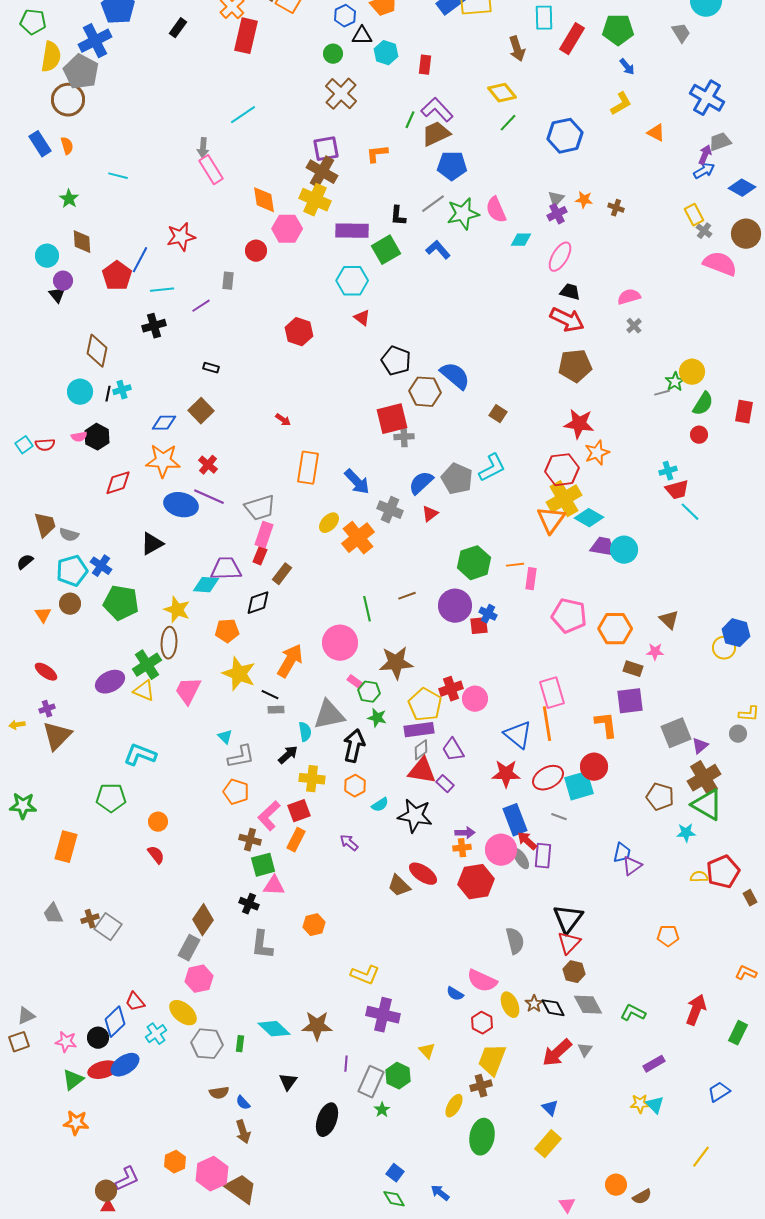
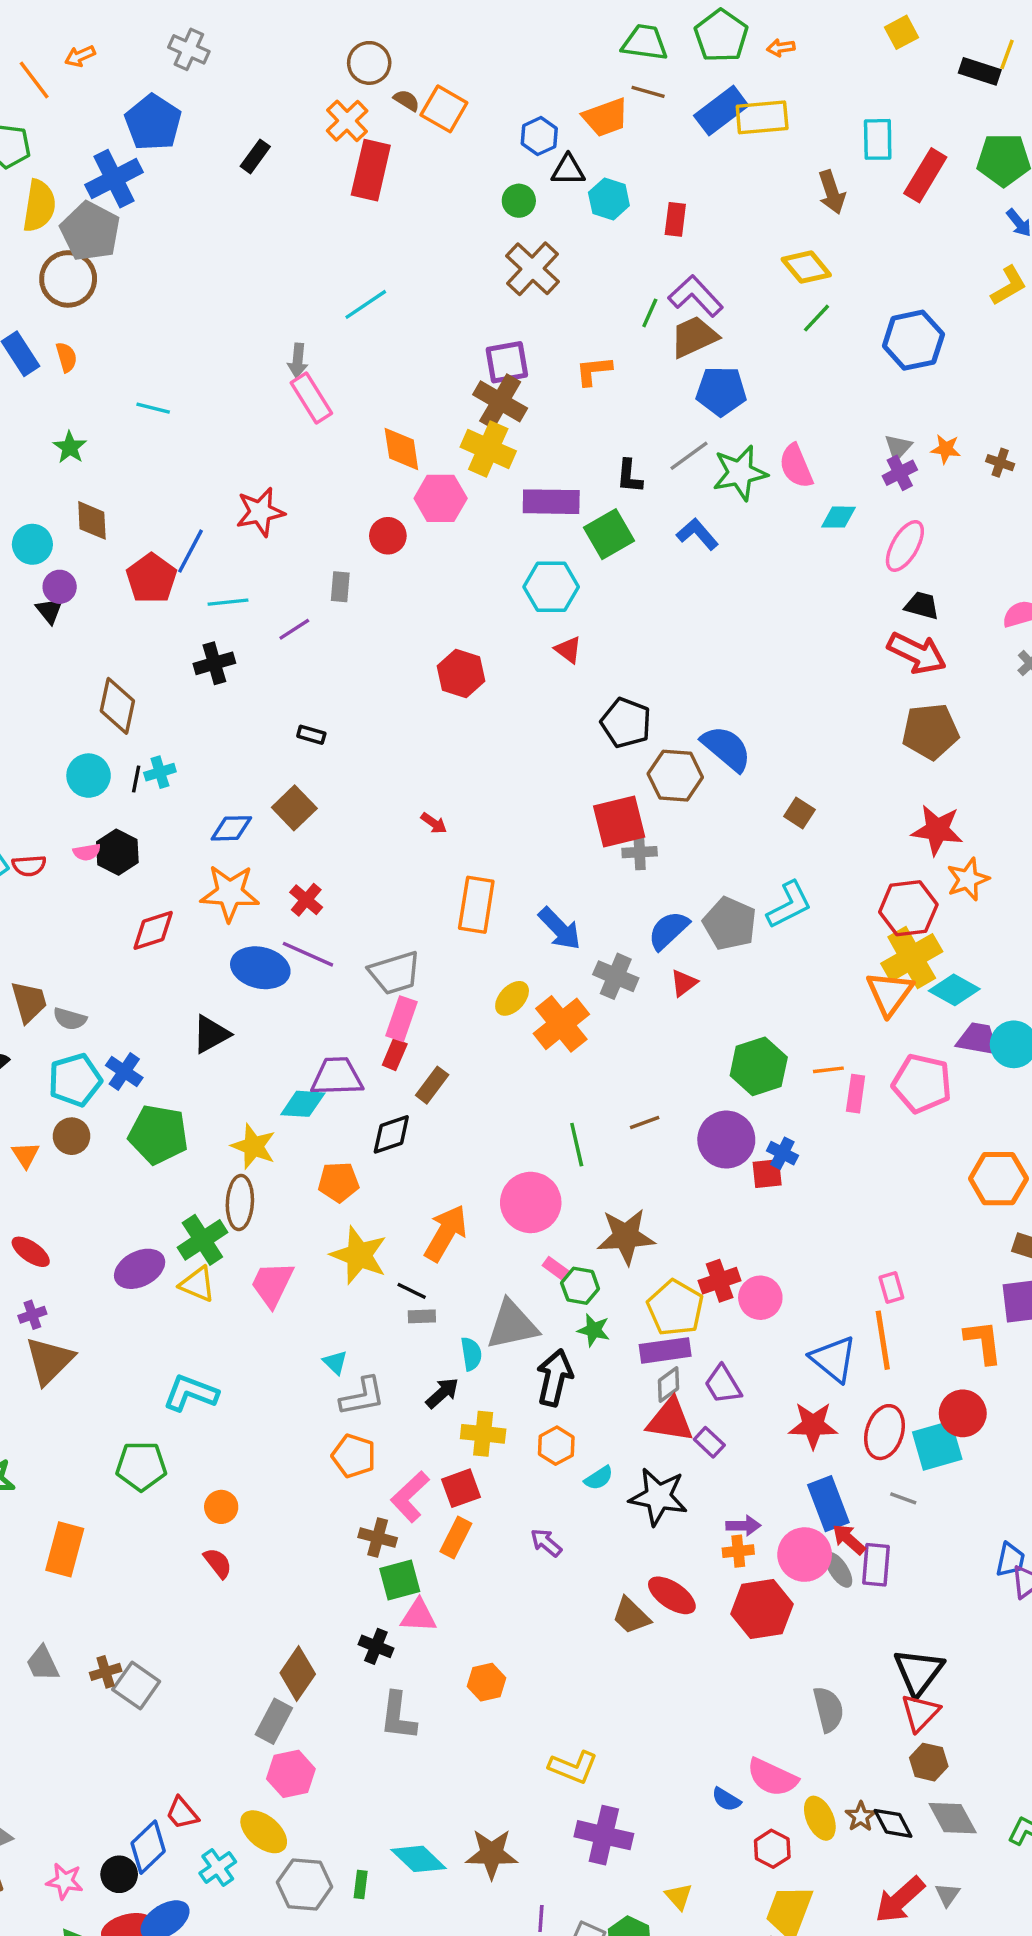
pink pentagon: (569, 616) -> (922, 1083), moved
pink rectangle: (552, 693) -> (891, 1288), size x0.6
red ellipse: (548, 778) -> (884, 1432), turned -44

